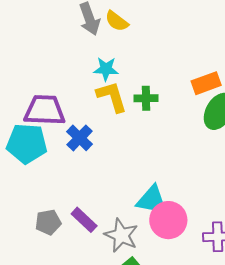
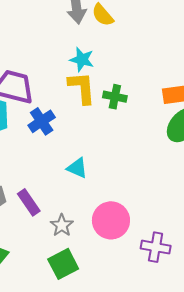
cyan triangle: (152, 200) -> (77, 168), moved, size x0.7
gray star: (121, 235) -> (62, 225), size x0.7

